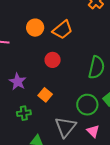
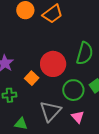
red circle: (53, 60) -> (53, 64), moved, size x1.6

